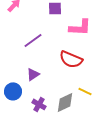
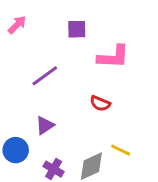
red semicircle: (71, 59) -> (100, 103), size x0.6

